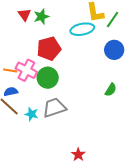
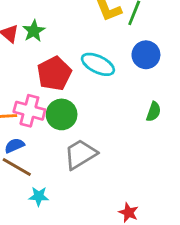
cyan ellipse: (82, 29) -> (98, 64), moved, turned 50
cyan star: (31, 114) -> (39, 196), moved

